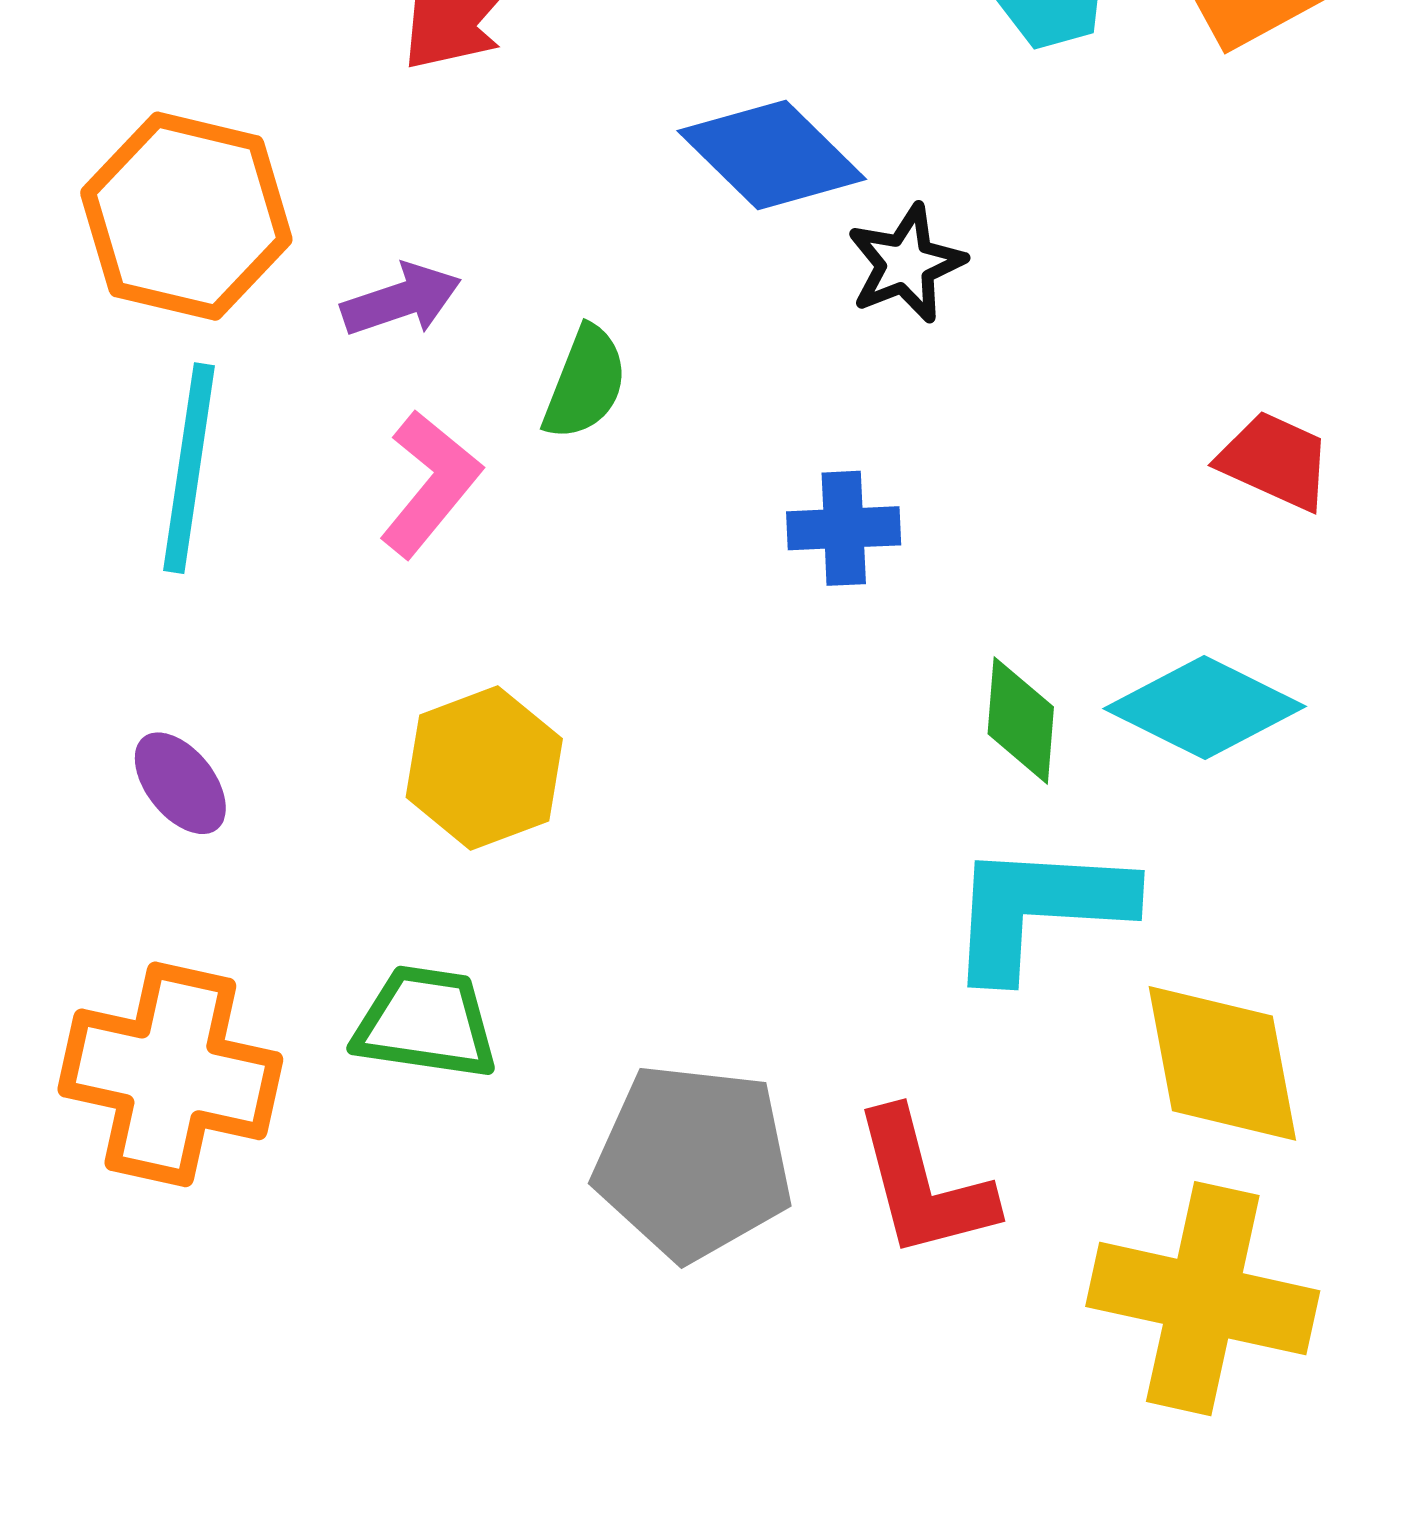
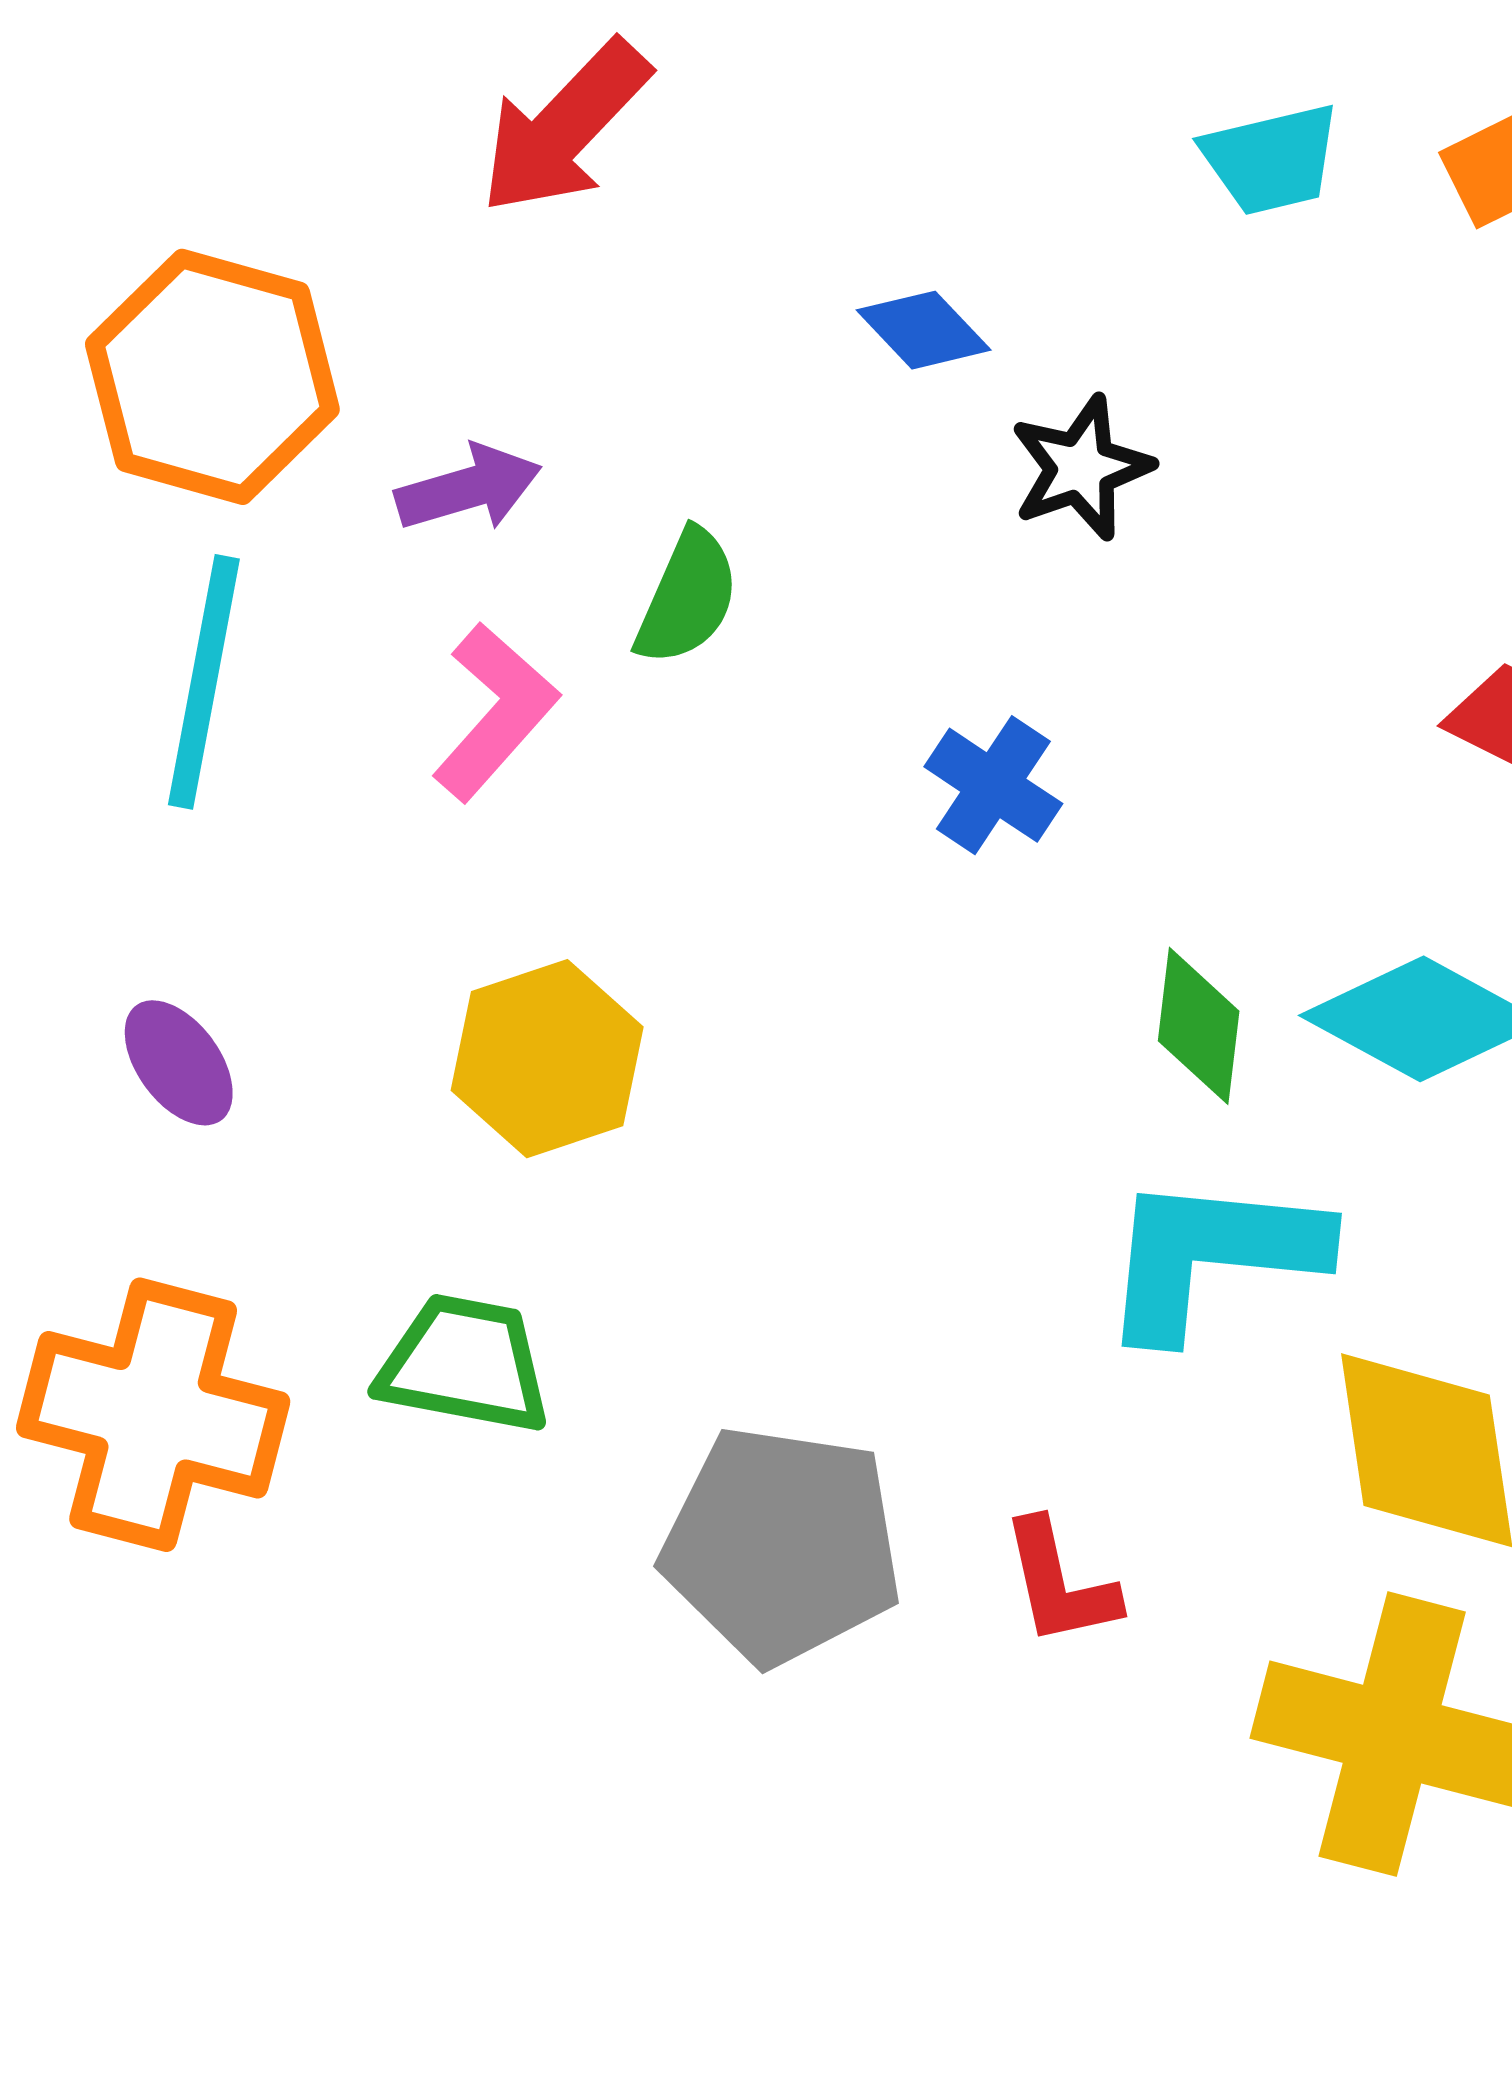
blue diamond: (772, 155) -> (924, 330), size x0.6
blue cross: (844, 528) -> (993, 785), turned 34
red L-shape: (924, 1184) -> (1060, 1583), size x0.7

